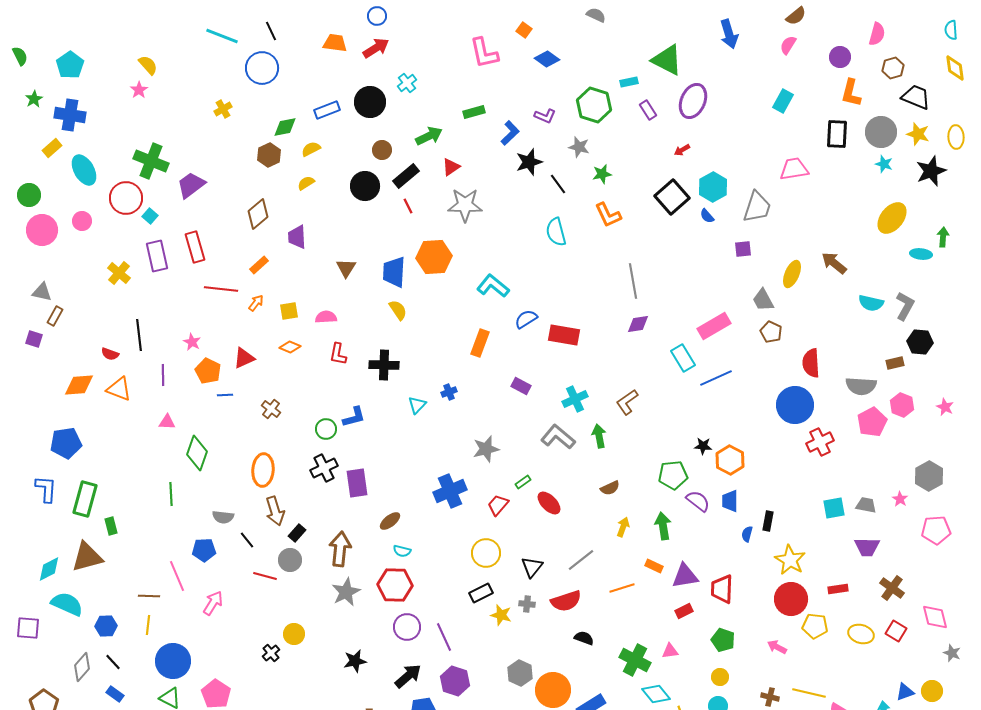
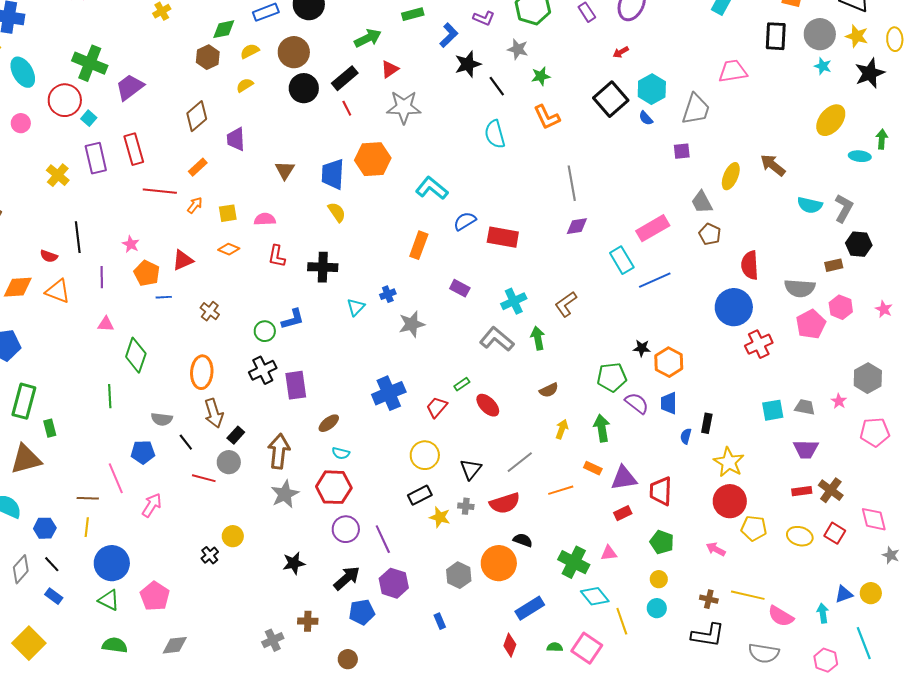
brown circle: (382, 150) -> (294, 52), moved, size x1.6
gray star: (486, 449) -> (412, 324), moved
red rectangle: (838, 589) -> (802, 491), moved
orange circle: (553, 690) -> (499, 563), moved

